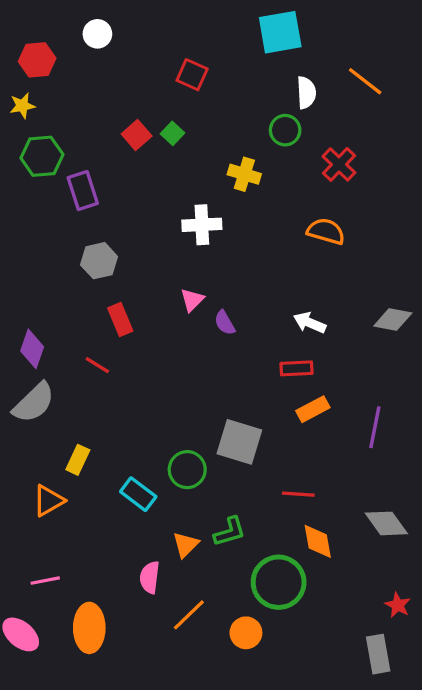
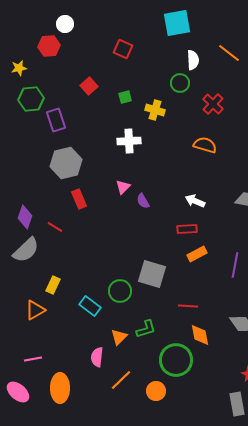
red hexagon: (37, 60) -> (49, 46), moved
green square: (172, 133) -> (125, 97), moved, turned 32
gray hexagon: (99, 261) -> (66, 163), size x1.4
red line: (97, 365) -> (55, 227), moved

